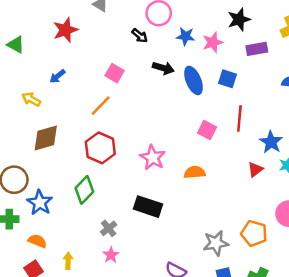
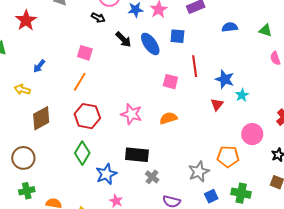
red star: (65, 30) -> (26, 20), moved
black arrow: (163, 68) -> (123, 39), turned 42
blue star: (40, 203) -> (106, 174), moved, turned 30
gray cross: (109, 228) -> (152, 177), moved

